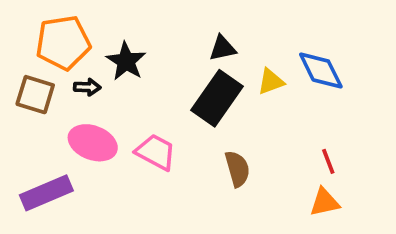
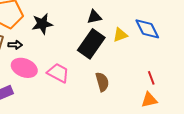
black star: (126, 61) -> (42, 24), turned 30
black arrow: (87, 87) -> (15, 45), moved

